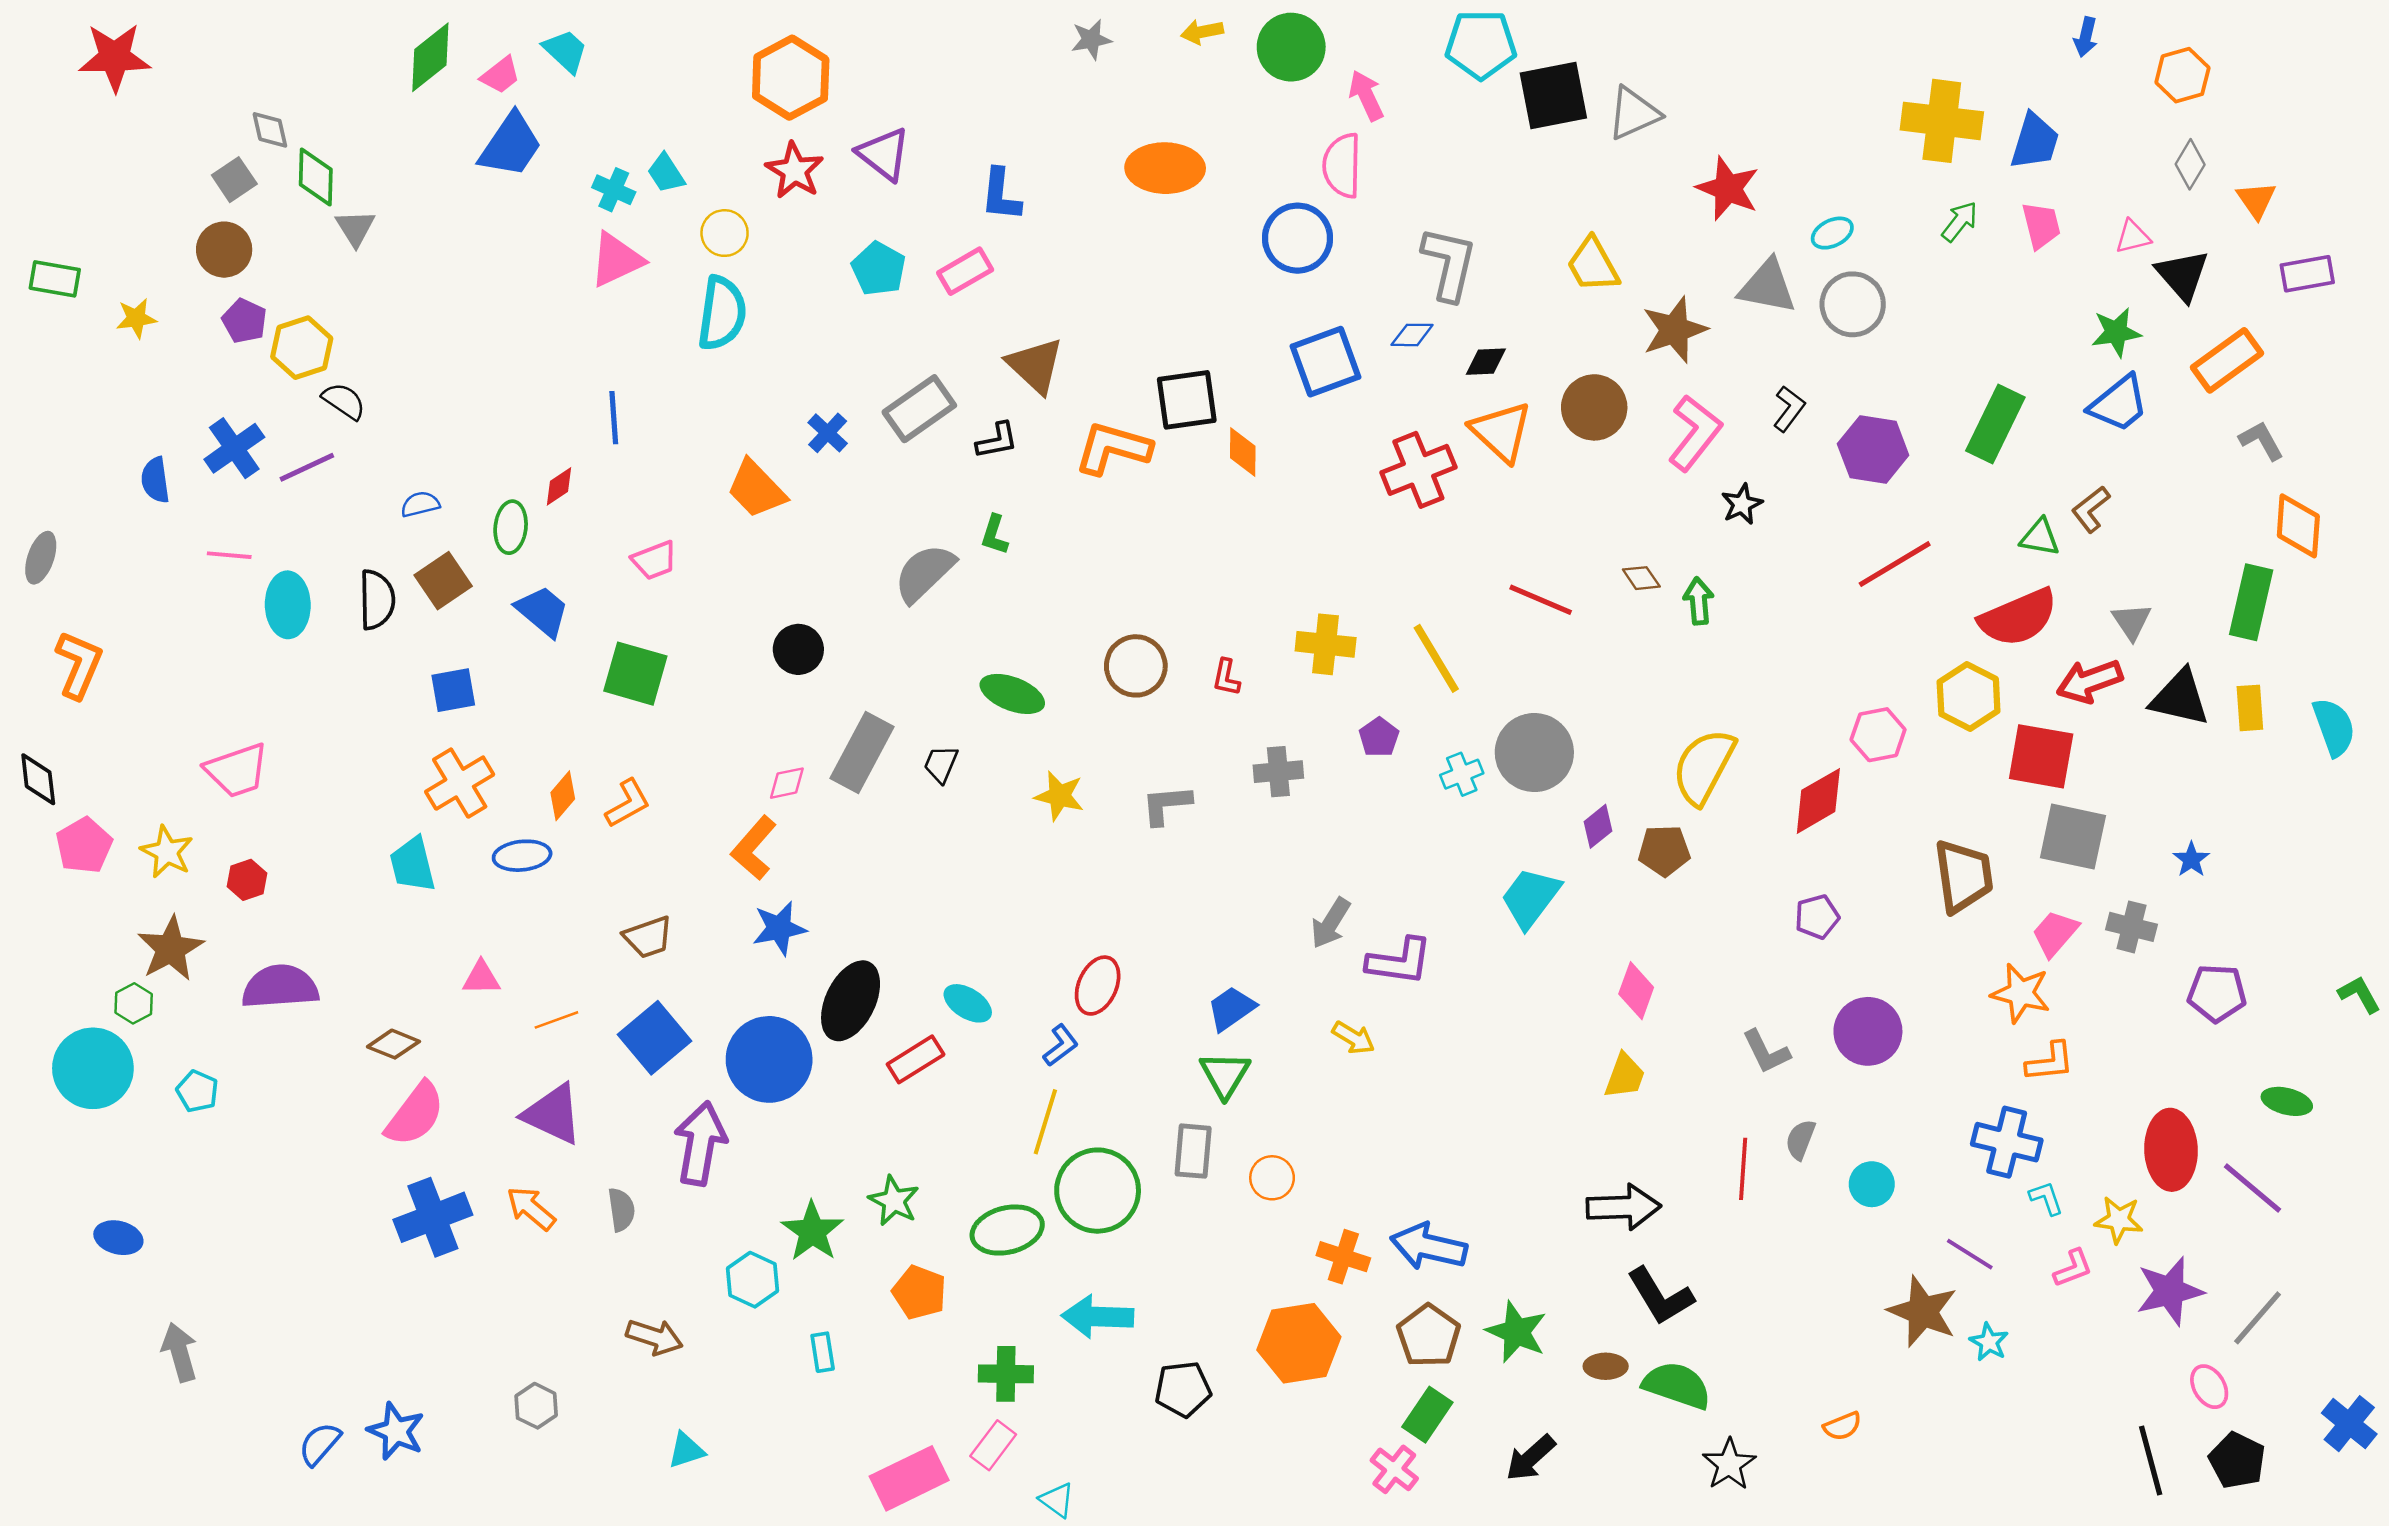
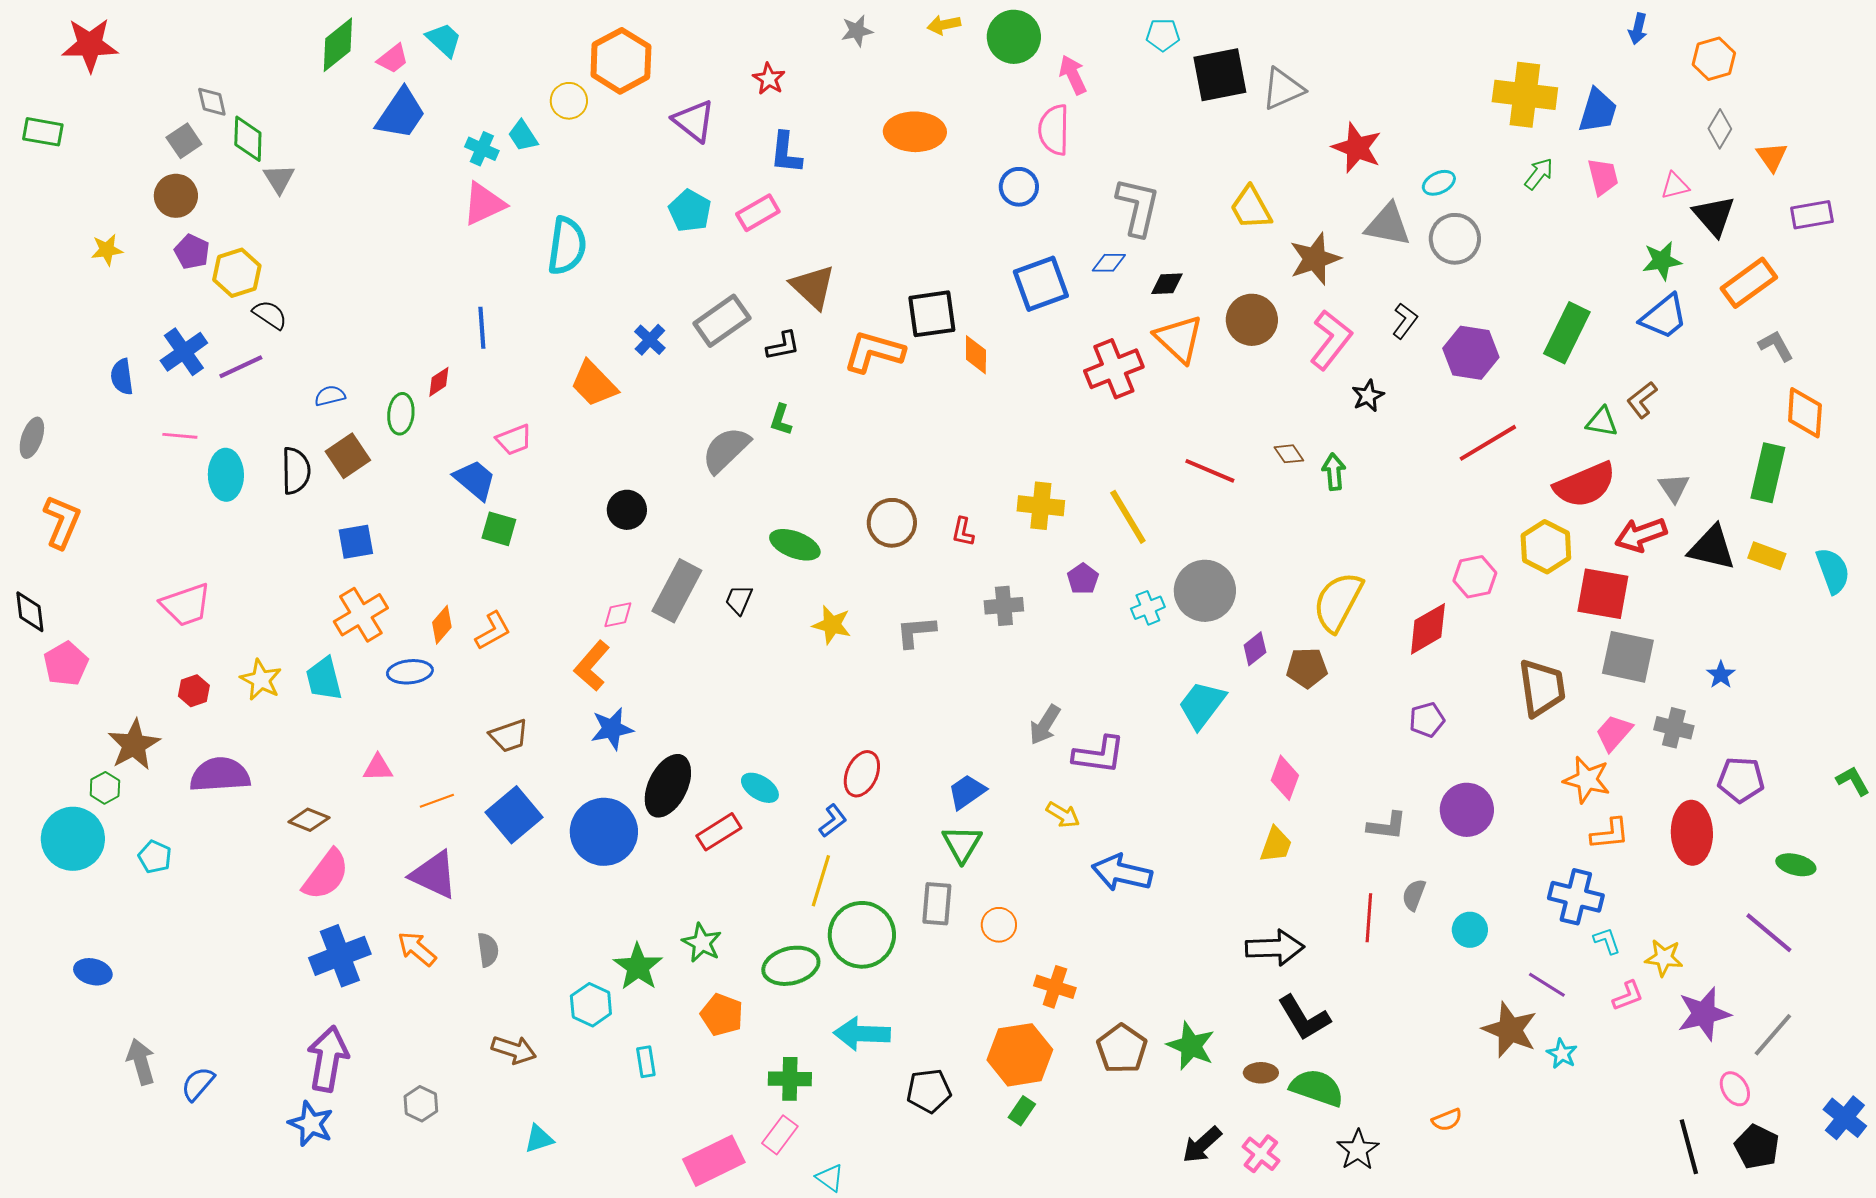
cyan pentagon: (1481, 45) -> (1163, 35), size x0.6
red star: (795, 171) -> (769, 79), moved, size x0.7
yellow circle: (725, 233) -> (569, 101), moved
blue circle: (1297, 238) -> (1019, 187), size x0.7
green rectangle: (55, 279) -> (43, 132), moved
blue trapezoid: (542, 611) -> (475, 480), moved
green square: (635, 674) -> (499, 529), size x0.7
yellow rectangle: (2250, 708) -> (1767, 556), turned -66
yellow star: (167, 852) -> (261, 680), moved
gray L-shape: (1766, 1052) -> (1387, 826), turned -57
purple arrow: (700, 1143) -> (328, 1059), moved
red ellipse: (2171, 1150) -> (1692, 833), moved
blue arrow: (1429, 1247) -> (1122, 873), moved
green rectangle: (1427, 1415) -> (1022, 1111), moved, size x0.7
blue semicircle: (320, 1444) -> (198, 1084), moved
pink cross: (1394, 1469) -> (1261, 1154), moved

